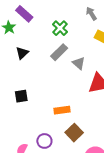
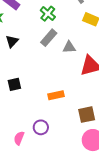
gray triangle: (79, 63) -> (69, 47), turned -40
brown square: (74, 133) -> (87, 115), moved, turned 36

